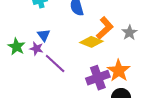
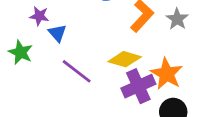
yellow diamond: (91, 42) -> (125, 59), moved
purple star: (36, 49) -> (39, 16), moved

